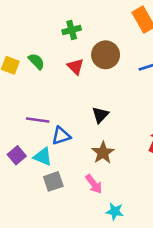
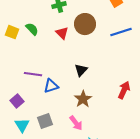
cyan triangle: (43, 157) -> (22, 125), moved, turned 35

